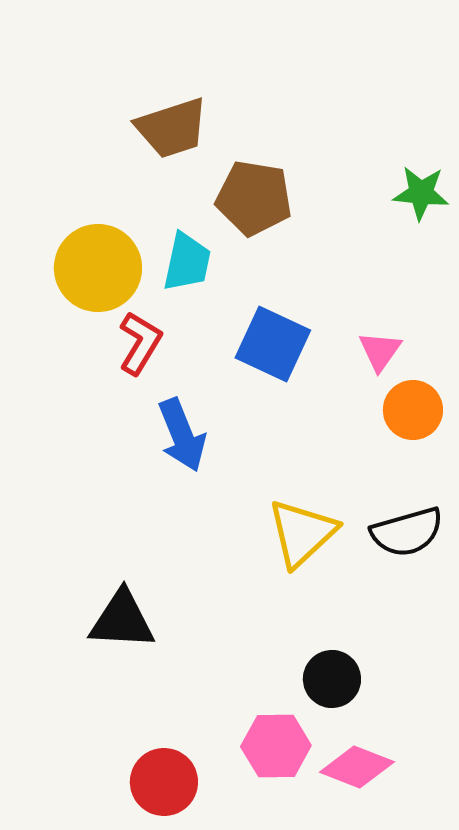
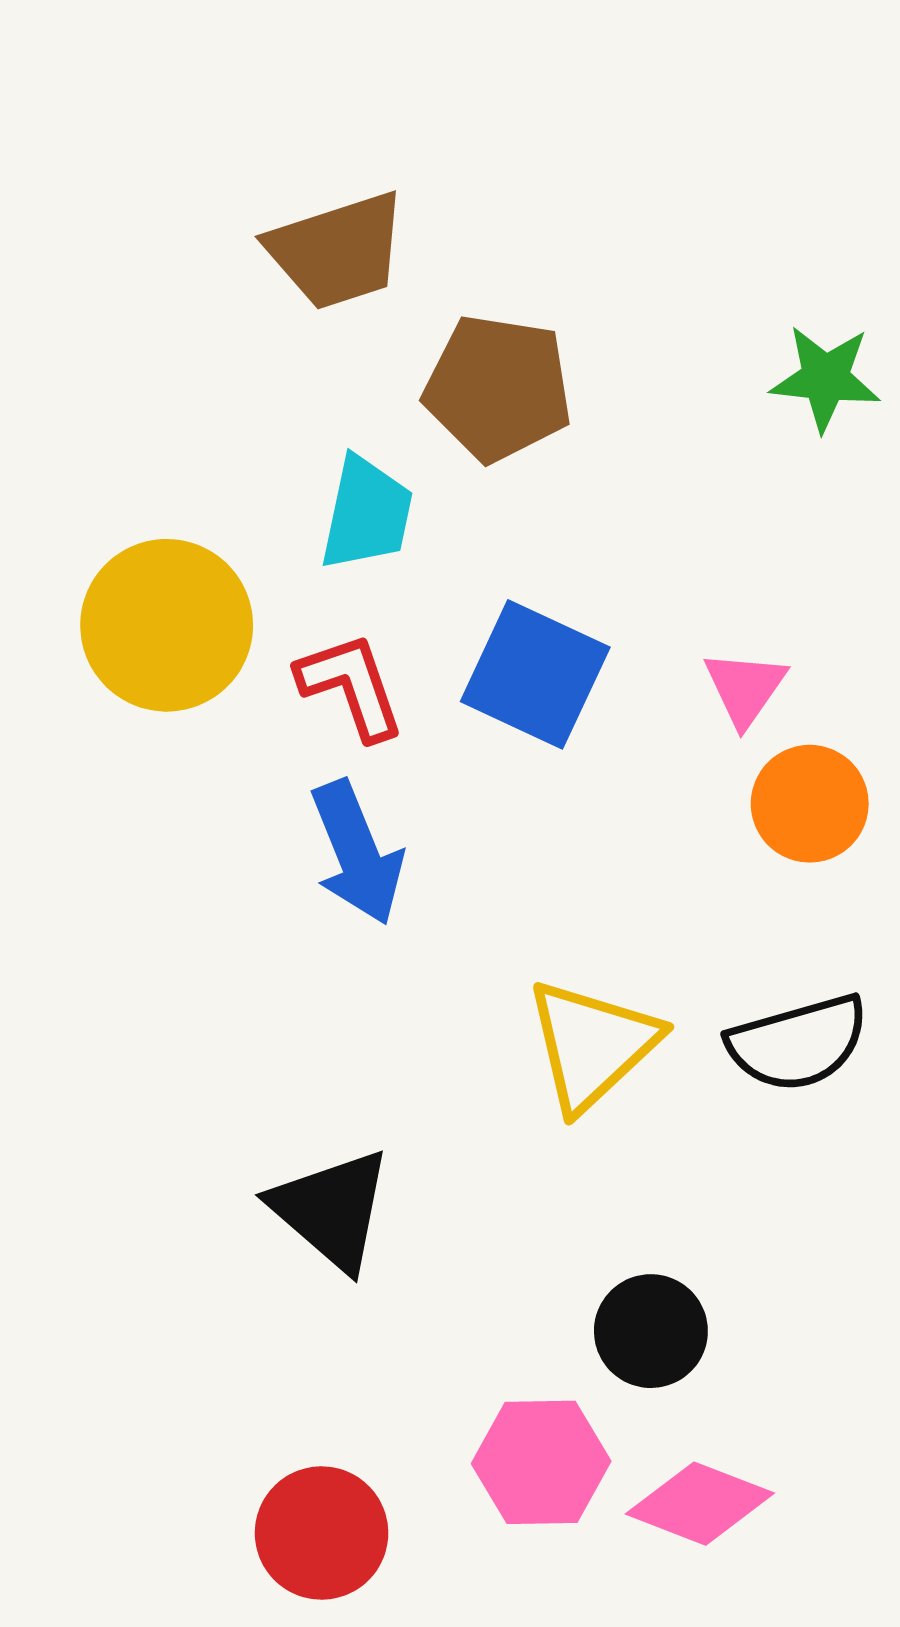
yellow circle: (98, 268) -> (167, 625), moved
red L-shape: (140, 343) -> (351, 686), moved, turned -50
black triangle: (122, 620) -> (331, 1210), moved, turned 38

